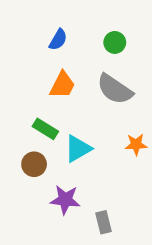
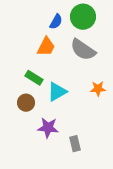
blue semicircle: (58, 40) -> (56, 22), moved
green circle: (115, 42) -> (83, 17), size x1.6

